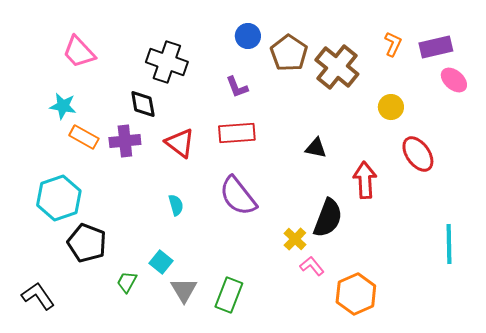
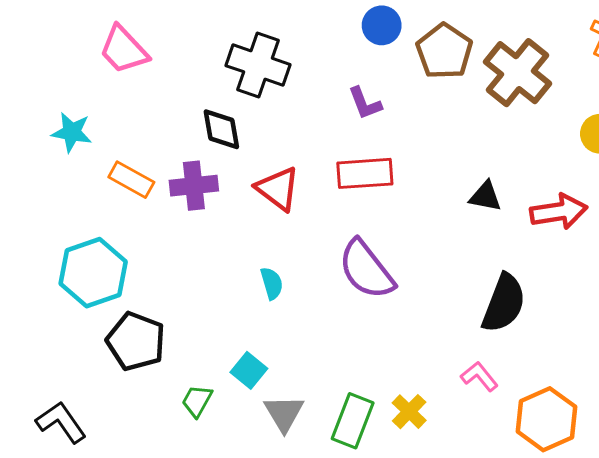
cyan star: (63, 106) -> (72, 132), moved
red arrow: (365, 180) -> (559, 212), moved, turned 84
yellow cross: (295, 239) -> (409, 412), moved

